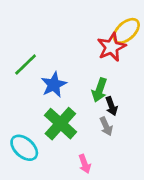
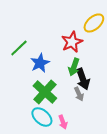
red star: (111, 47) -> (72, 42), moved
black arrow: (111, 106) -> (83, 79), size x1.5
cyan ellipse: (24, 148) -> (42, 117), moved

